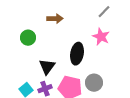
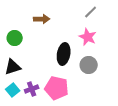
black triangle: (47, 67) -> (13, 67), moved, turned 36
gray circle: (94, 83) -> (89, 65), moved

